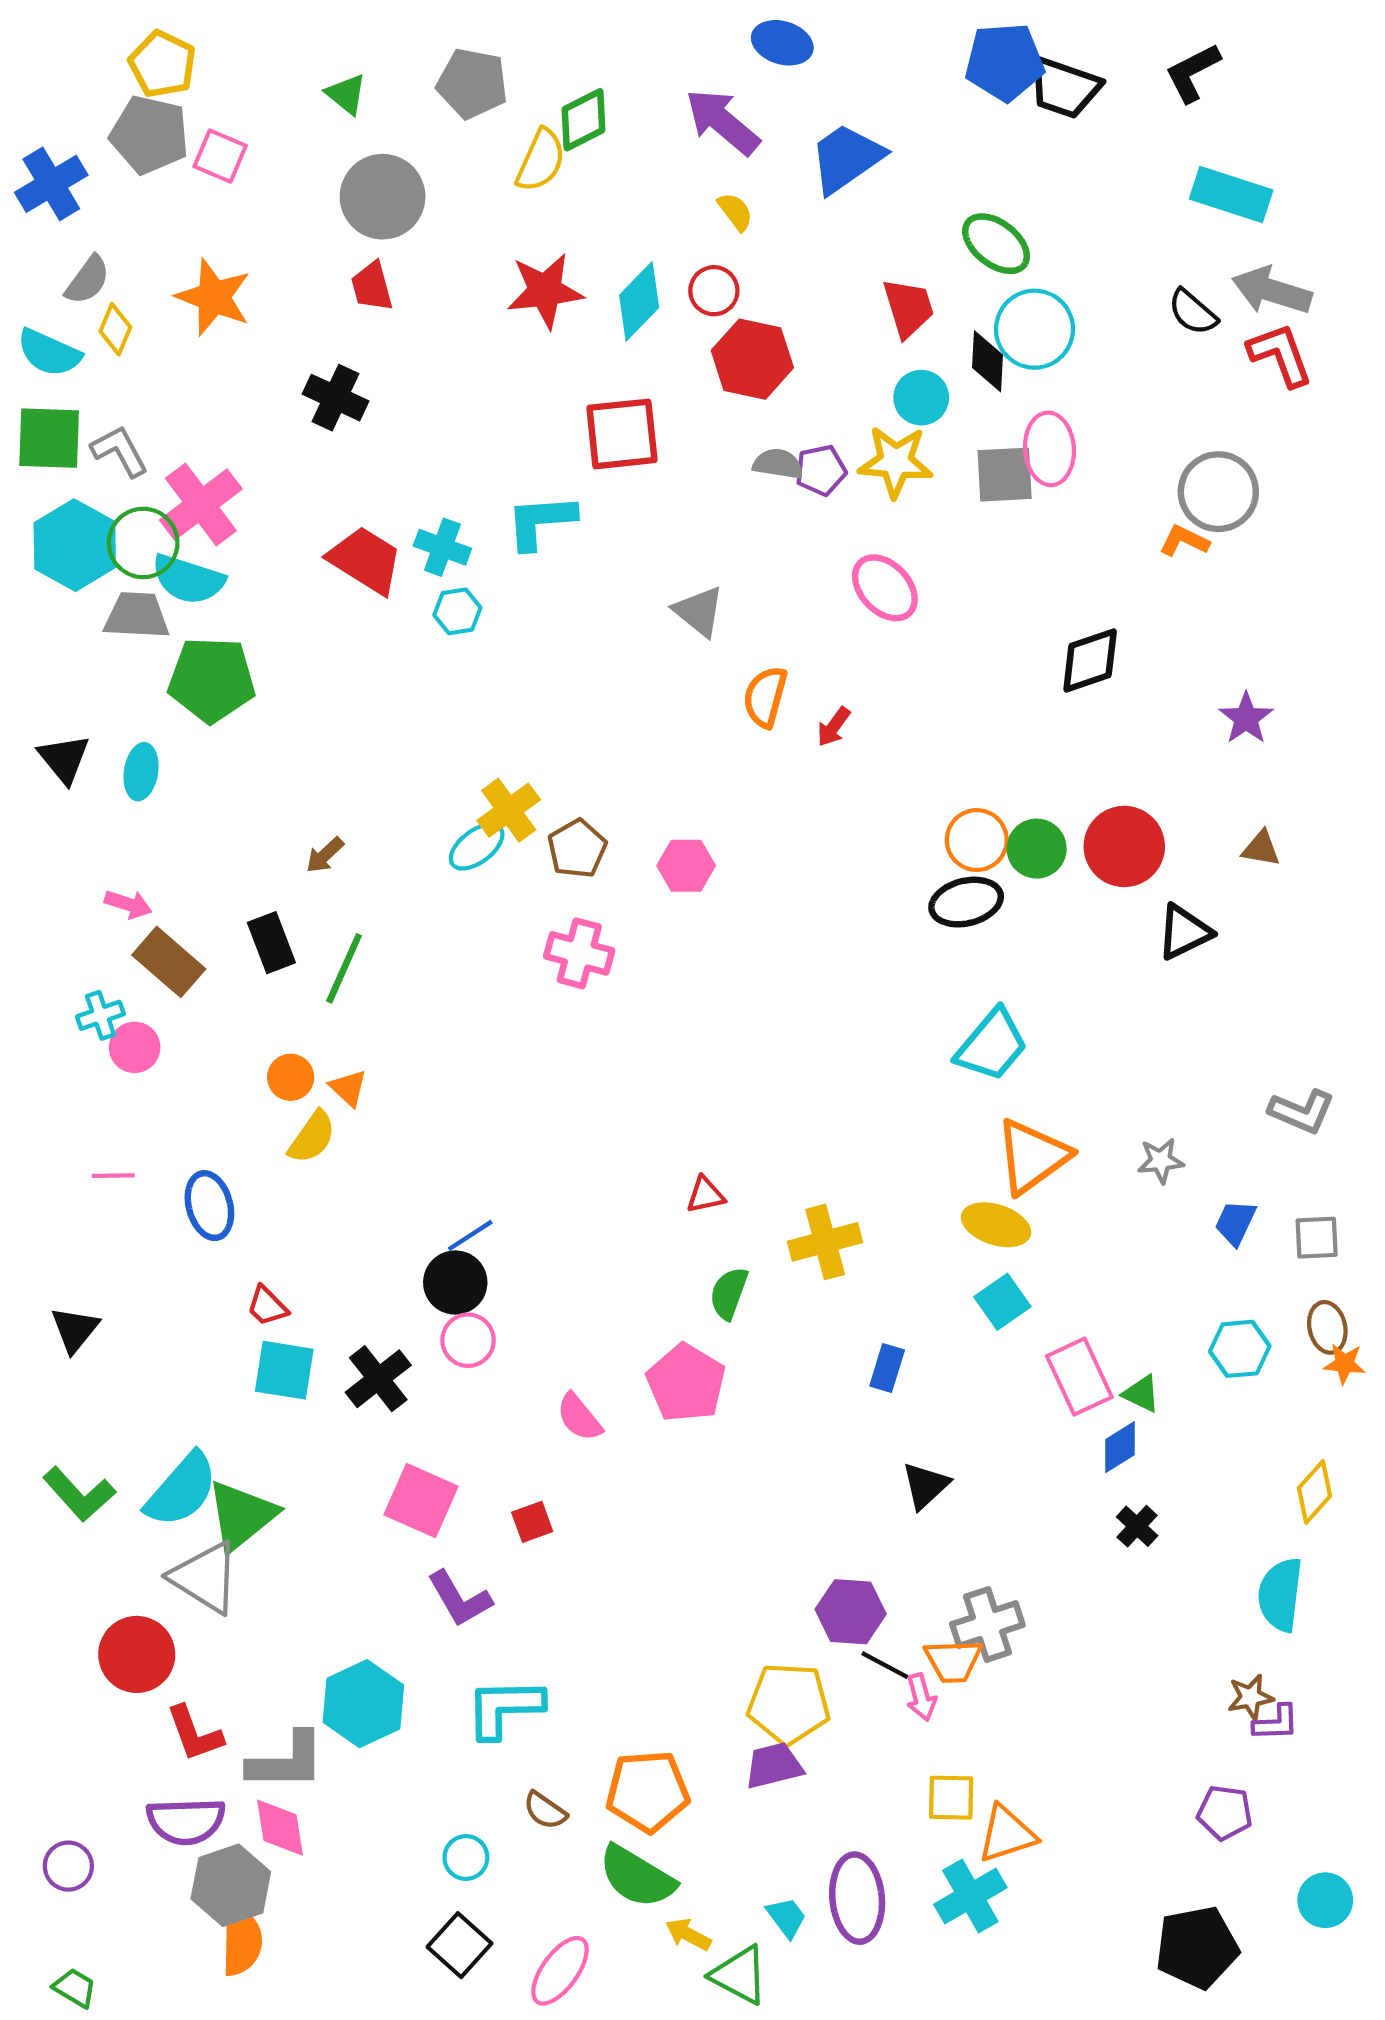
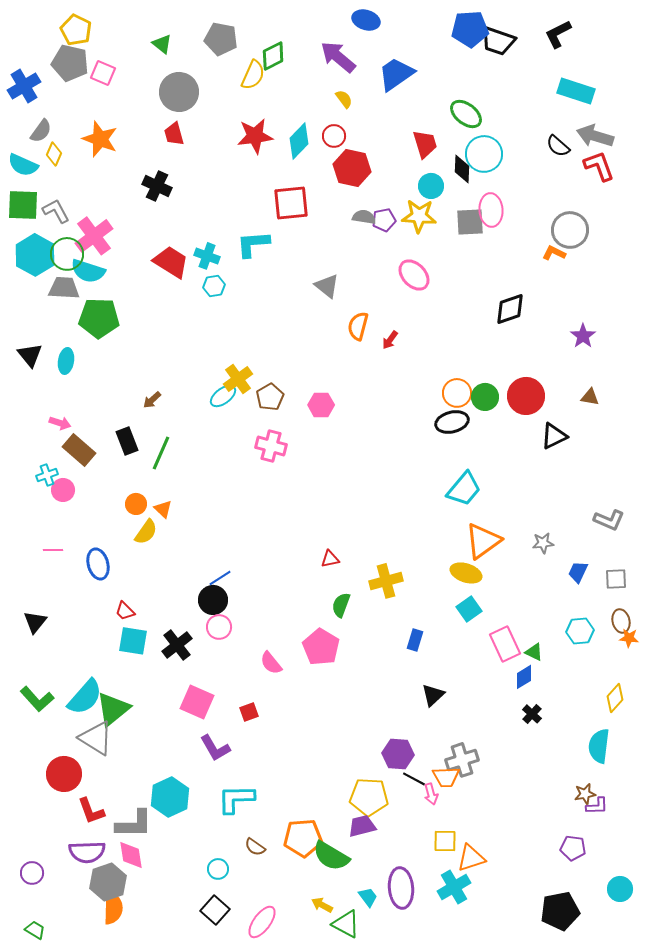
green semicircle: (637, 1877) -> (331, 856), moved

